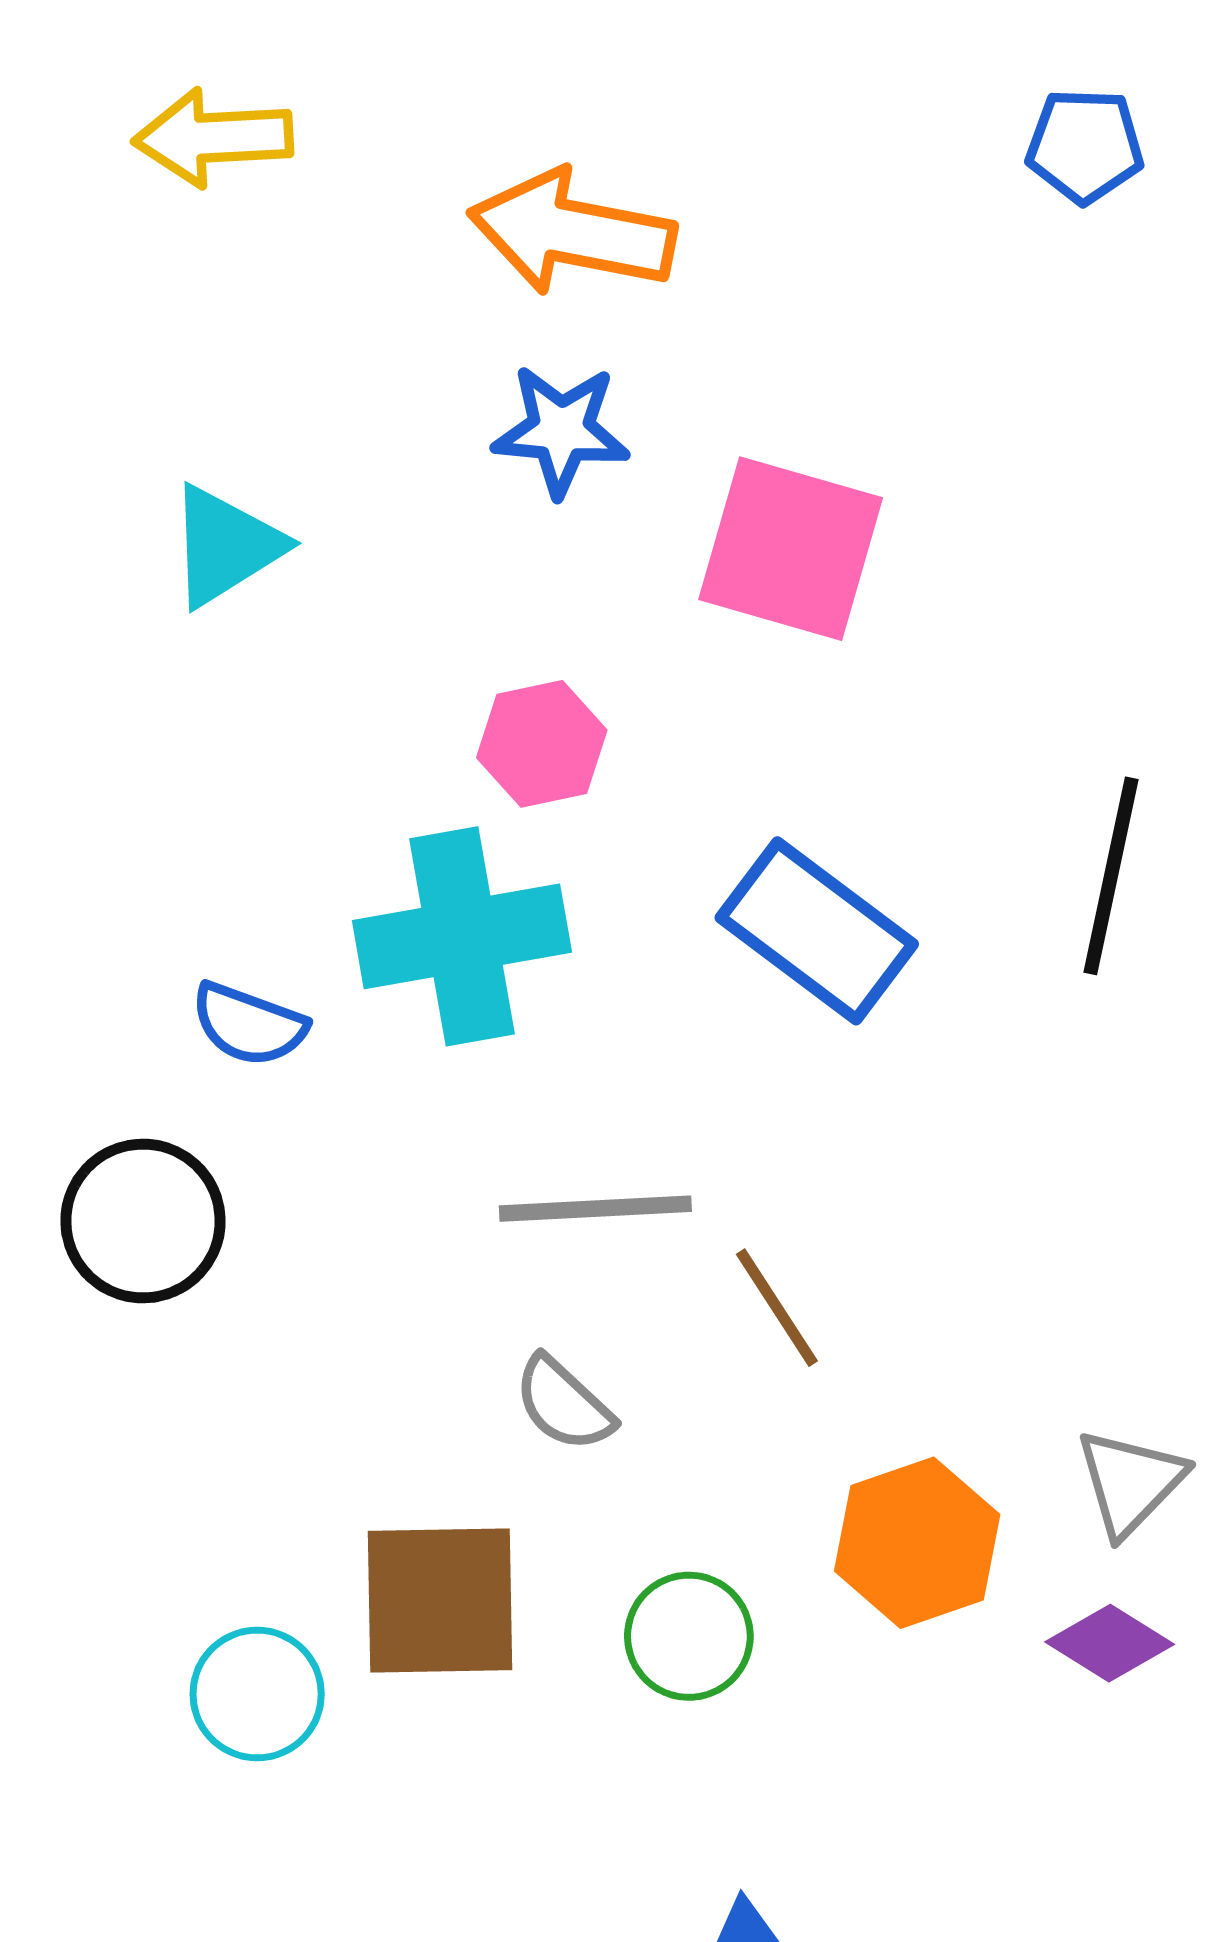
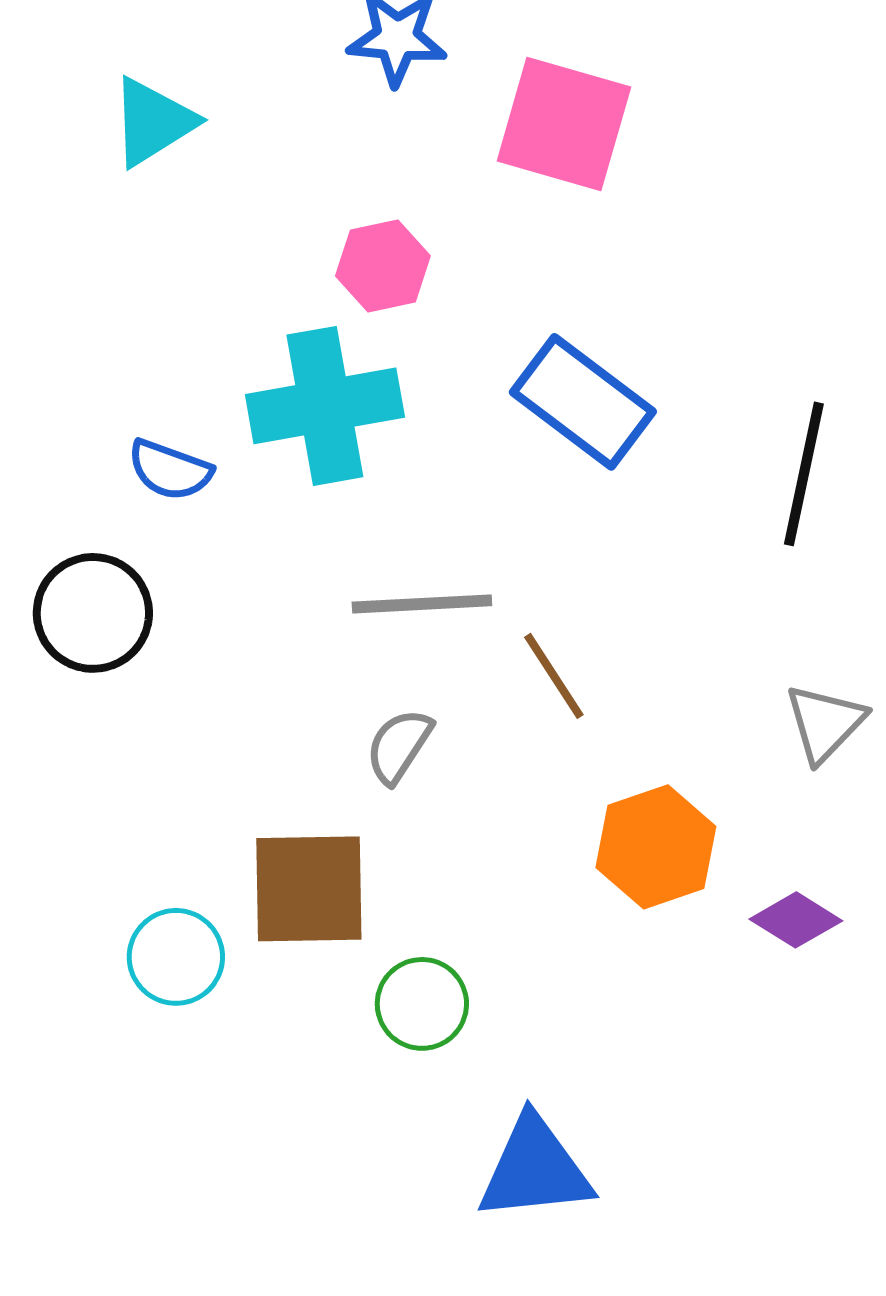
black line: (1111, 876) -> (804, 474), moved
gray semicircle: (564, 1404) -> (399, 746), turned 80
gray triangle: (1130, 1482) -> (825, 723), moved
green circle: (689, 1636) -> (422, 1004), moved

